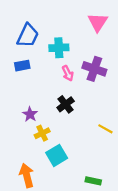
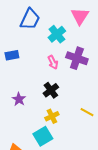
blue trapezoid: (28, 36) -> (30, 19), moved
cyan cross: (59, 48) -> (57, 34), moved, turned -36
yellow cross: (42, 133) -> (52, 116), moved

